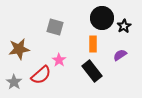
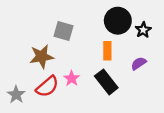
brown star: (19, 49) -> (42, 56), moved
pink star: (59, 60) -> (72, 78), moved

